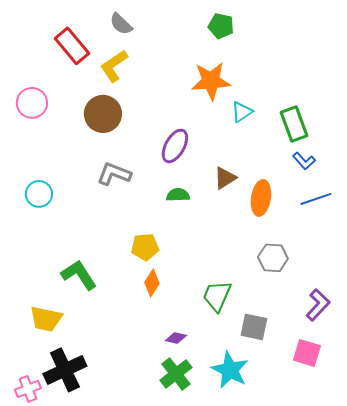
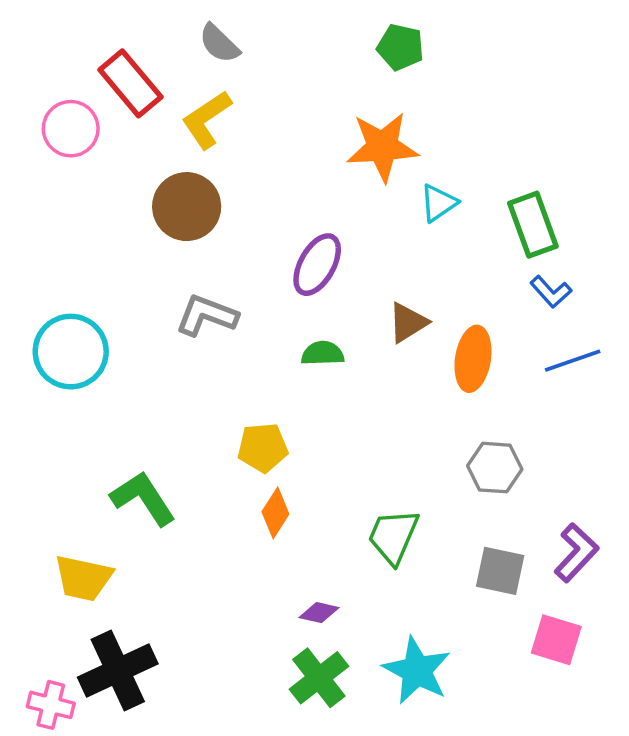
pink circle: (32, 103) -> (71, 129), moved
cyan circle: (39, 194) -> (71, 352), size x1.5
gray square: (254, 327) -> (500, 571), moved
pink cross: (28, 389) -> (51, 705), turned 35

